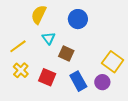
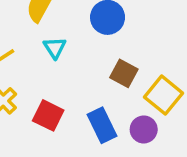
brown square: (66, 53) -> (124, 73), moved

